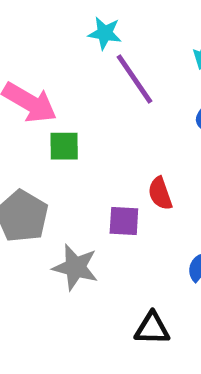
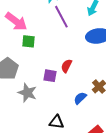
red semicircle: (160, 193) -> (66, 66), turned 40

